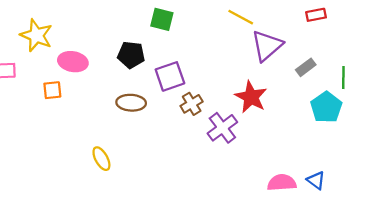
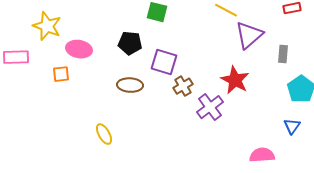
gray rectangle: (306, 67) -> (283, 54), turned -48
purple square: (170, 76) -> (164, 62), turned 36
blue triangle: (316, 180) -> (292, 126), moved, turned 30

